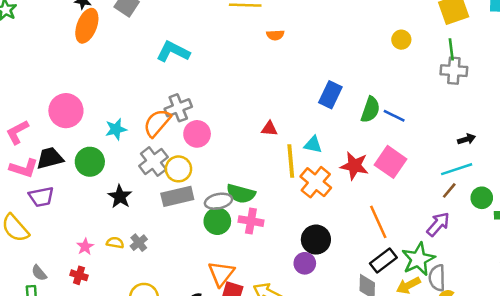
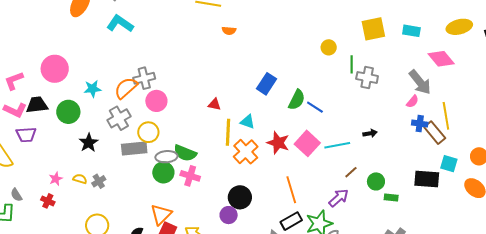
green line: (451, 49) -> (352, 64), moved
cyan L-shape: (173, 52) -> (120, 24), moved
yellow circle: (178, 169) -> (148, 132), moved
cyan line: (457, 169) -> (337, 145), moved

